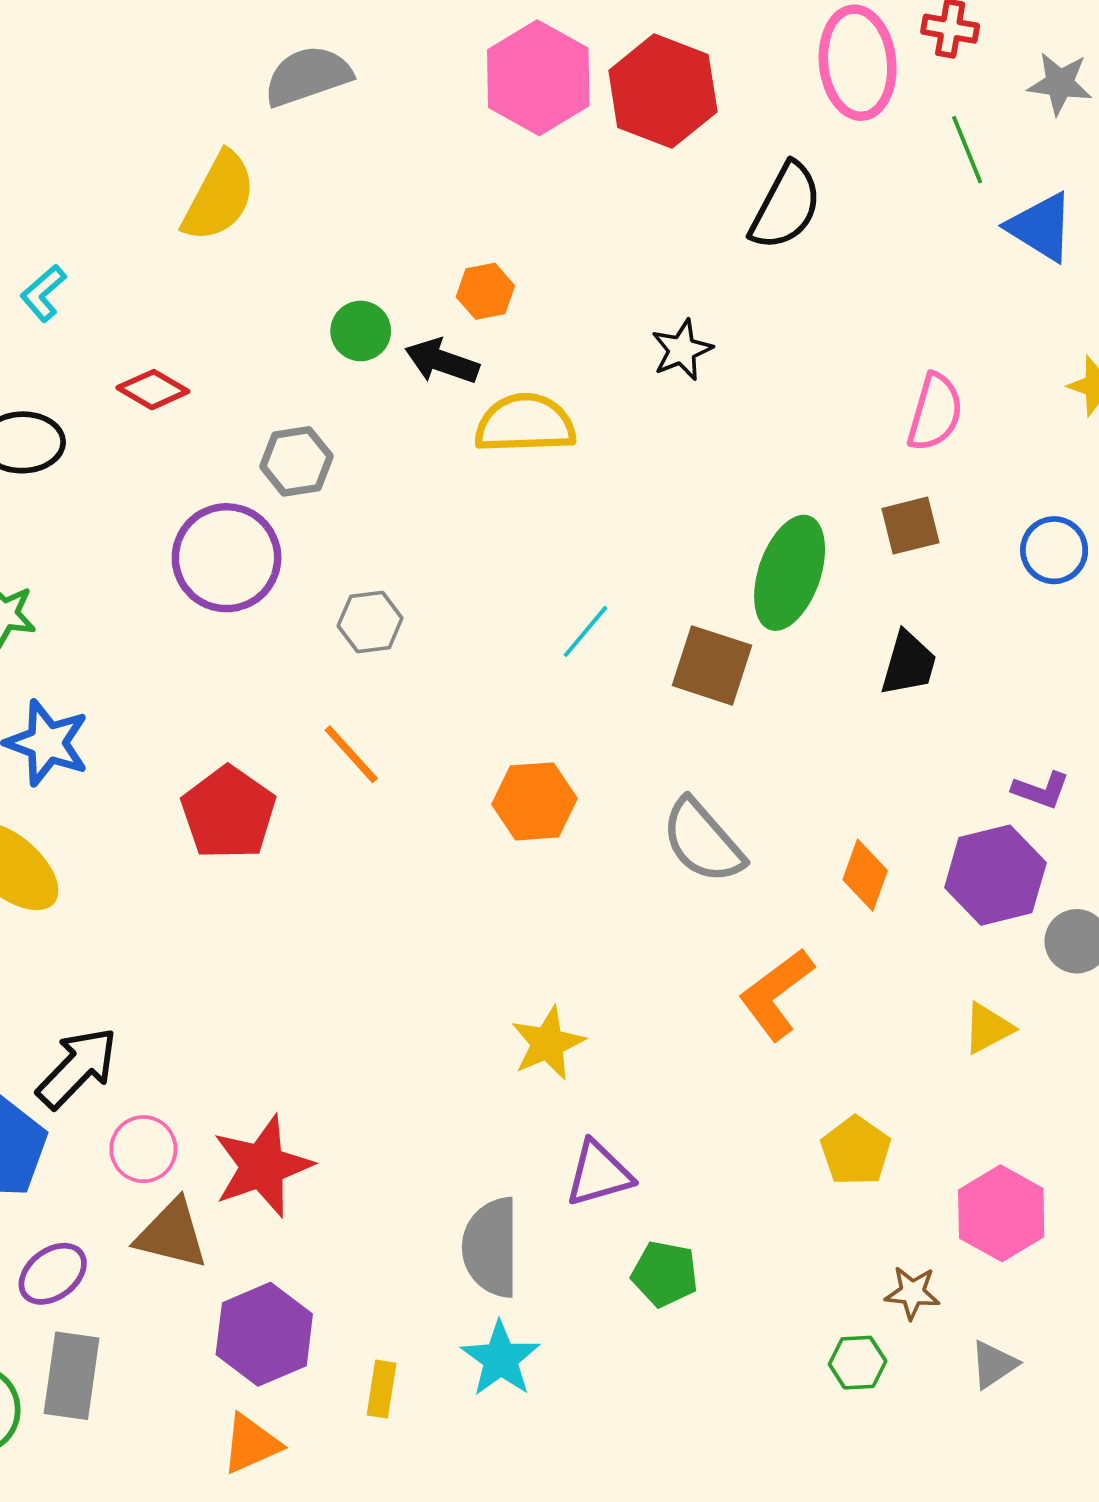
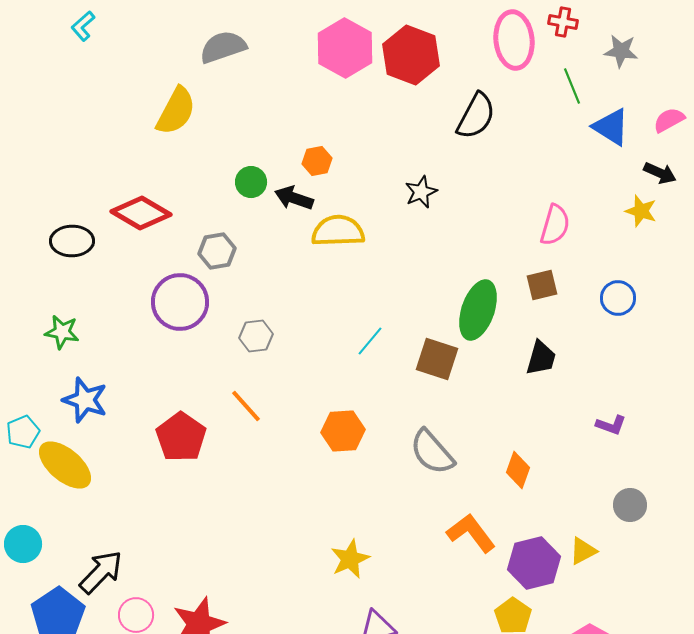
cyan L-shape: (43, 293) -> (83, 26), moved
red diamond: (153, 390) -> (141, 213), size x1.6
purple hexagon: (995, 875) -> (534, 563), moved
orange L-shape: (776, 994) -> (471, 533), turned 90

